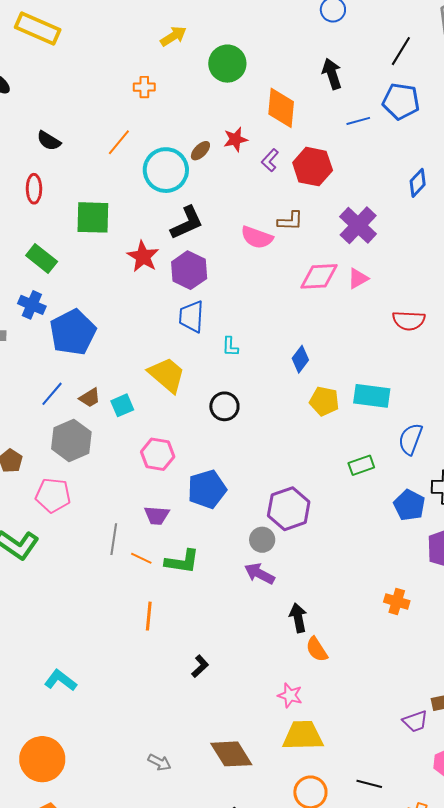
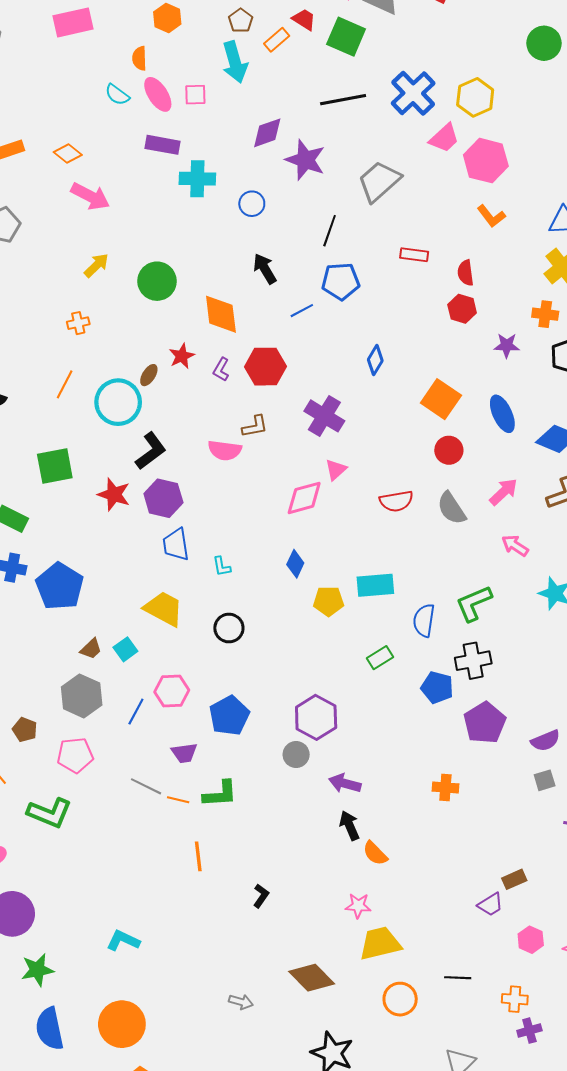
pink diamond: (319, 276) -> (304, 498), moved
blue line: (52, 394) -> (136, 712), moved
gray line: (114, 539) -> (146, 786), turned -60
purple arrow: (259, 574) -> (345, 783), moved

